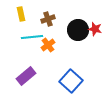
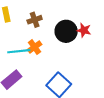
cyan line: (32, 37) -> (19, 51), moved

